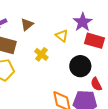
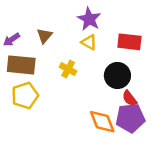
purple star: (83, 22) -> (89, 19), moved
red semicircle: (96, 84) -> (129, 98), moved

